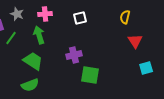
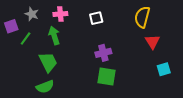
yellow semicircle: (125, 17) -> (142, 17), size x1.5
purple cross: (74, 55) -> (103, 53), moved
green trapezoid: (33, 61) -> (48, 62), turned 30

